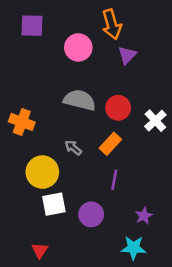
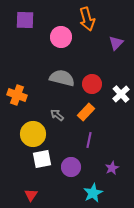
purple triangle: (127, 55) -> (116, 43), moved
cyan star: (134, 248) -> (93, 193), moved, turned -30

